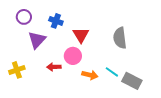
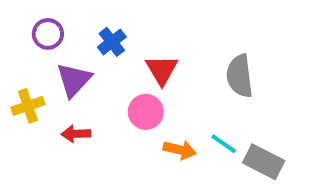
blue cross: (56, 21) -> (112, 42), turned 32
red arrow: (54, 67) -> (76, 134), moved
yellow cross: (17, 70) -> (28, 106), moved

